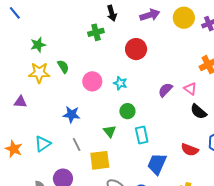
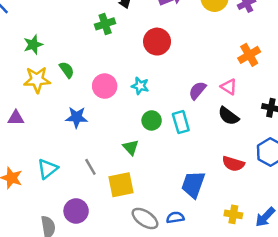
black semicircle: (198, 112) -> (228, 116), moved
blue star: (71, 115) -> (77, 117), moved
cyan rectangle: (142, 135) -> (181, 122), moved

